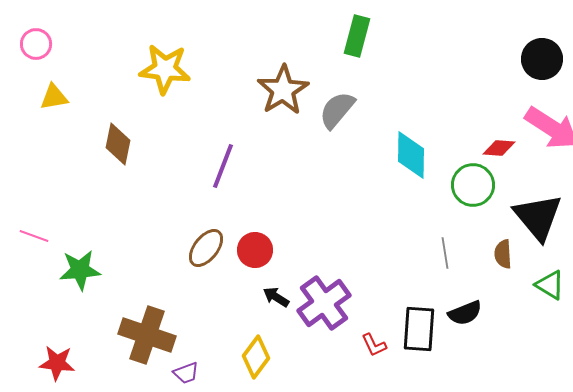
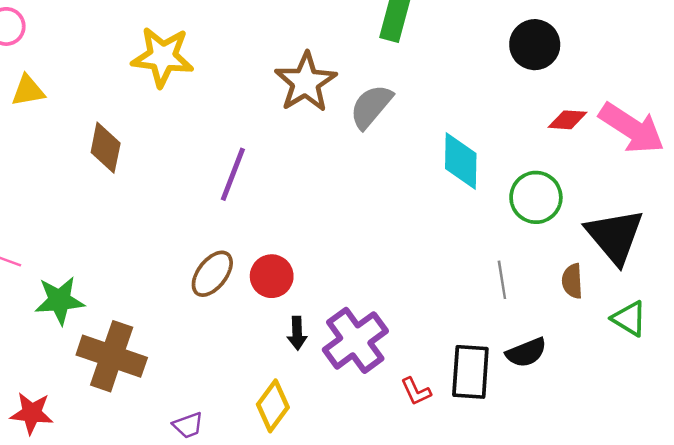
black circle: (542, 59) -> (535, 45), moved
red diamond: (499, 148) -> (567, 120), moved
black arrow: (276, 297) -> (297, 333), turned -124
brown cross: (147, 335) -> (112, 356), moved

